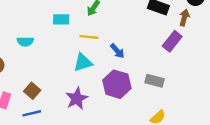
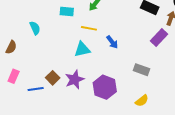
cyan semicircle: (25, 42) -> (35, 28), turned -120
purple hexagon: (117, 84) -> (105, 87), moved
brown square: (32, 91) -> (53, 78), moved

